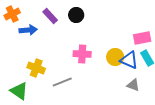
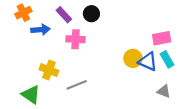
pink cross: (82, 54) -> (75, 39), moved
gray triangle: (133, 85) -> (164, 91), moved

